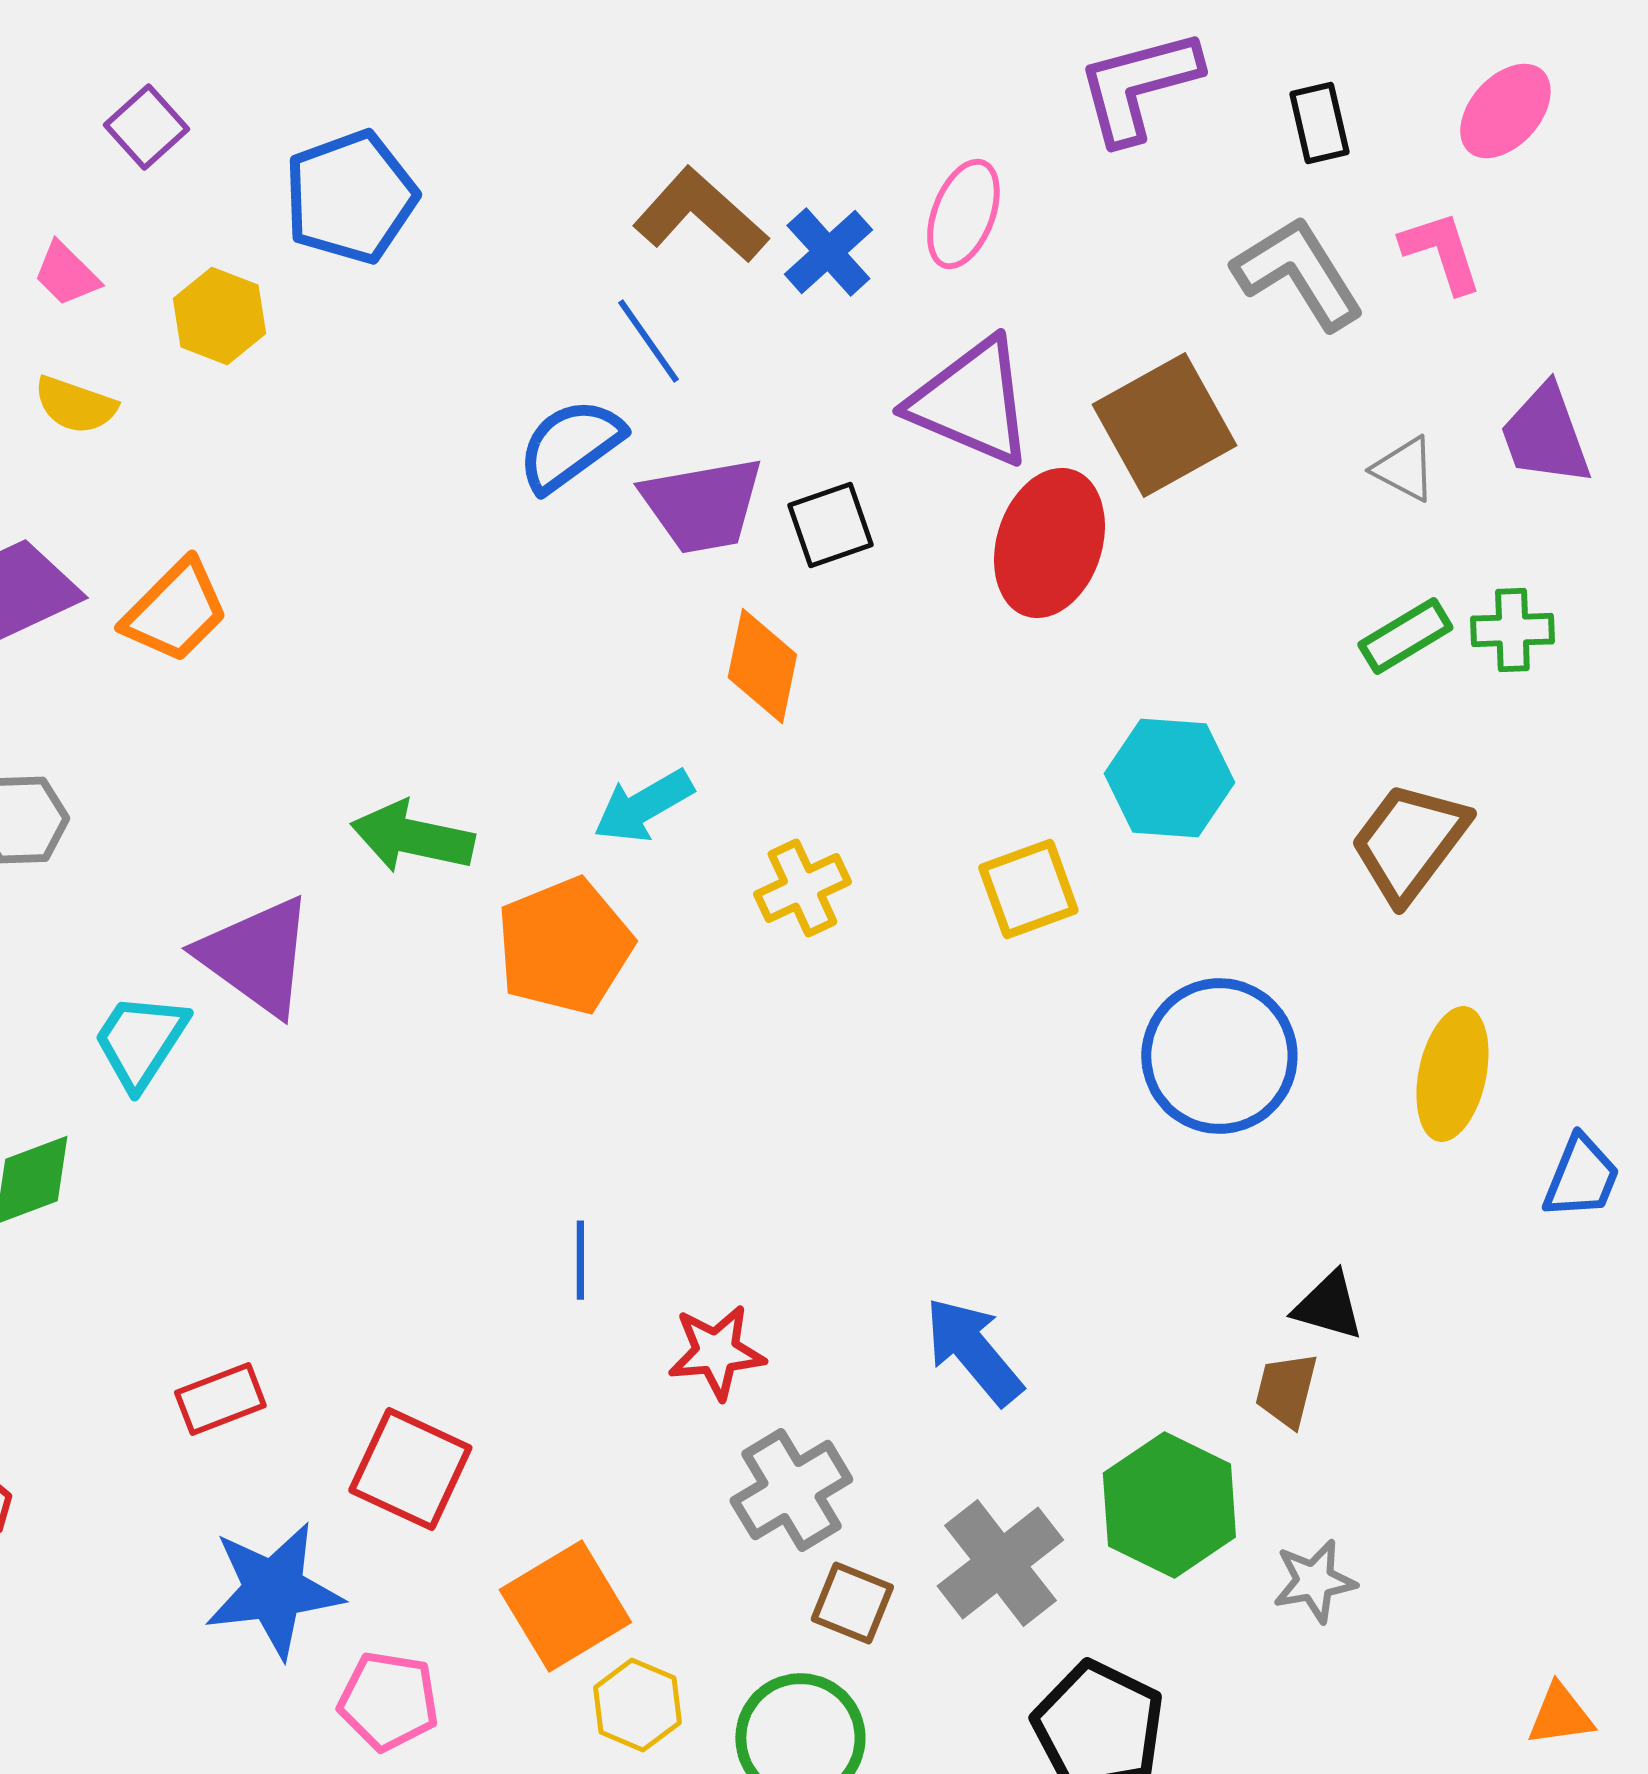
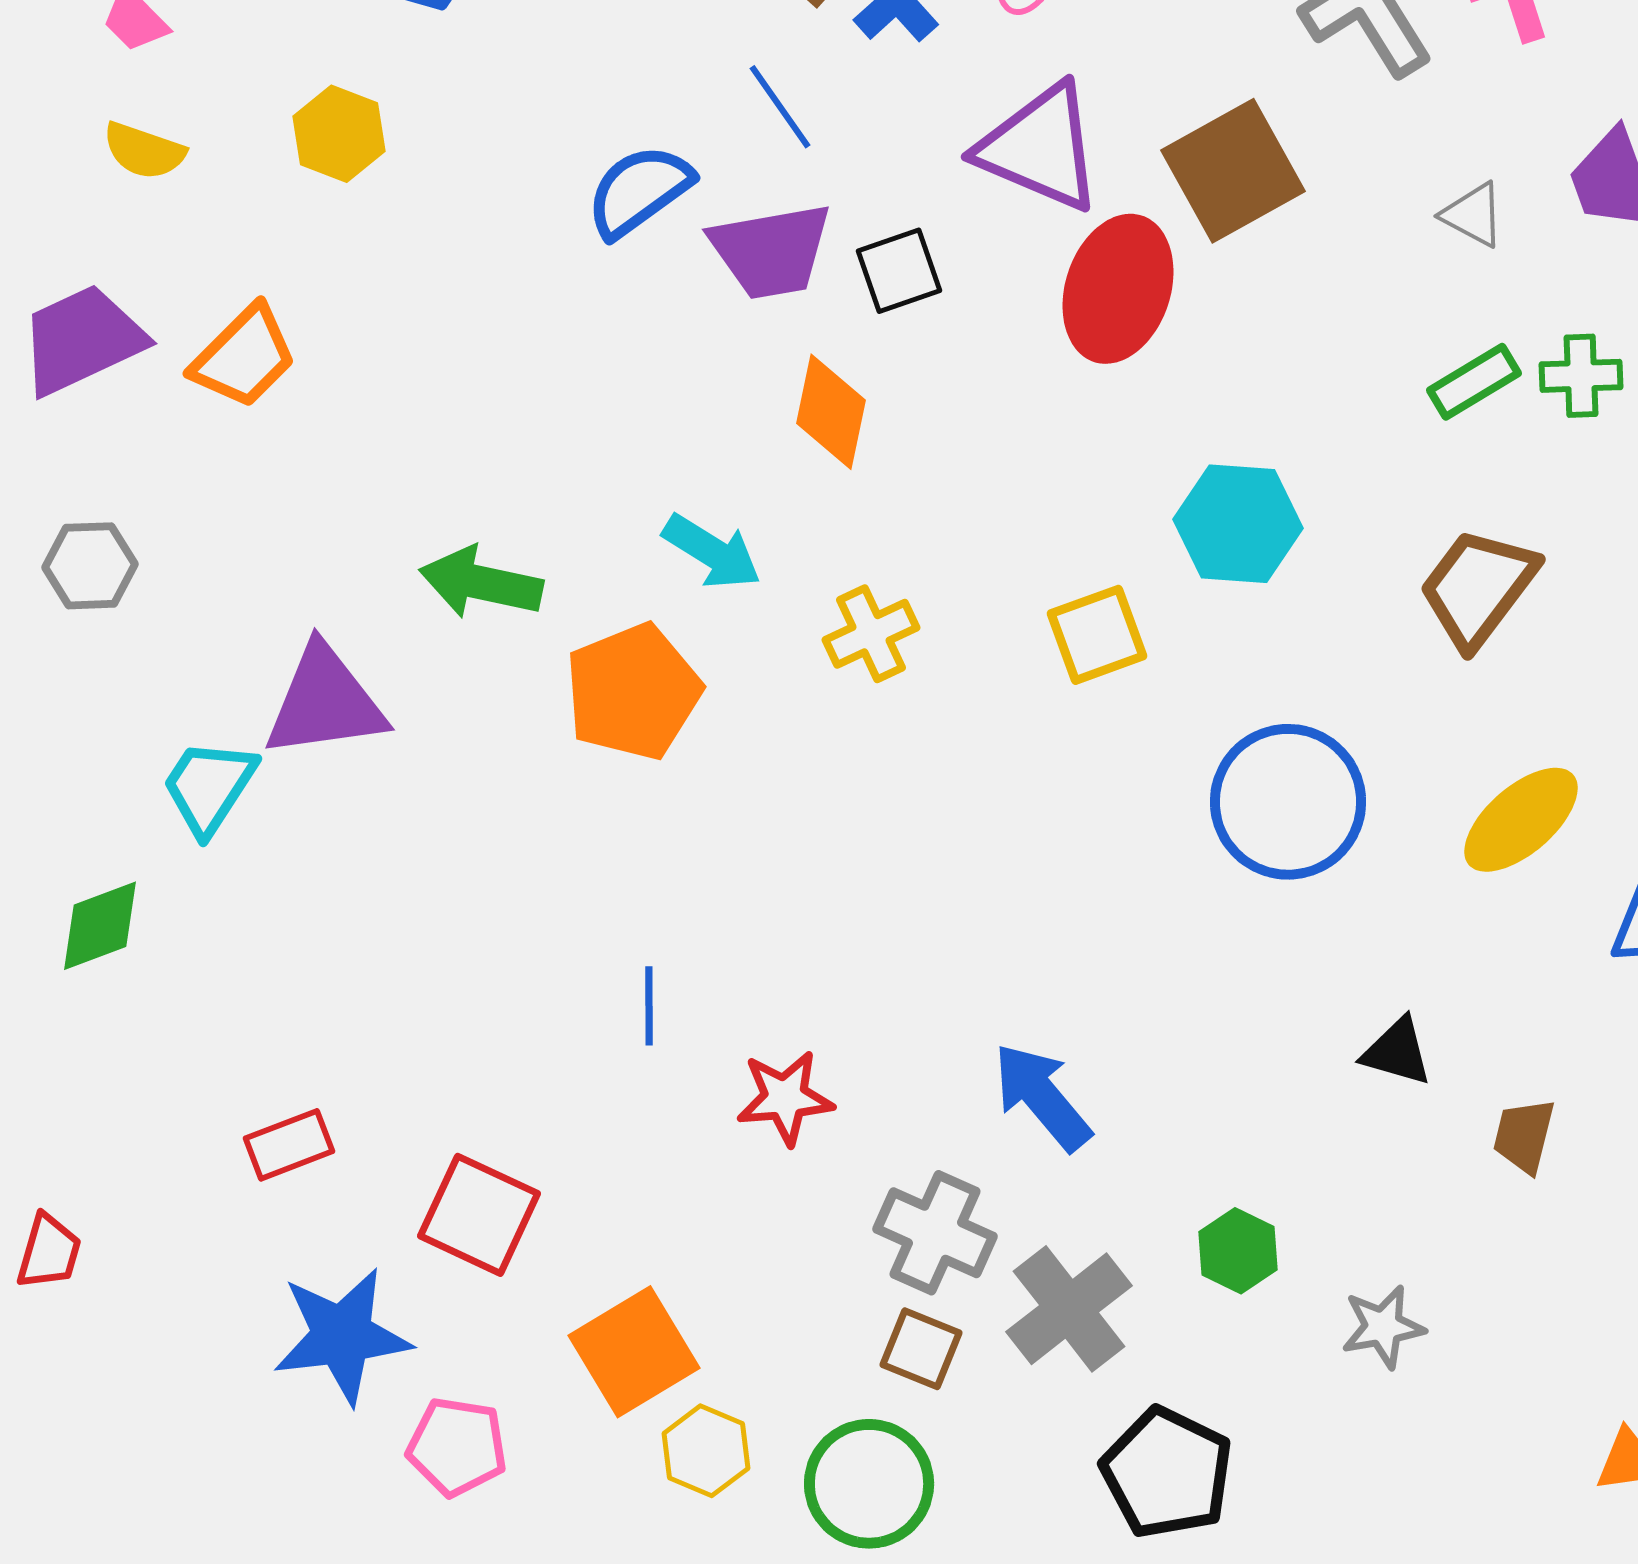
yellow hexagon: (219, 316) -> (339, 134), moved
blue line: (648, 341) -> (780, 107), moved
cyan arrow: (643, 806) -> (712, 552), turned -118
purple triangle: (256, 956) -> (325, 702), turned -44
yellow ellipse: (1452, 1074) -> (1521, 820), turned 37
brown trapezoid: (1286, 1390) -> (1524, 1136), moved
gray cross: (791, 1490) -> (935, 1233), moved, turned -35
green hexagon: (1169, 1505) -> (1238, 1251), size x0.6

